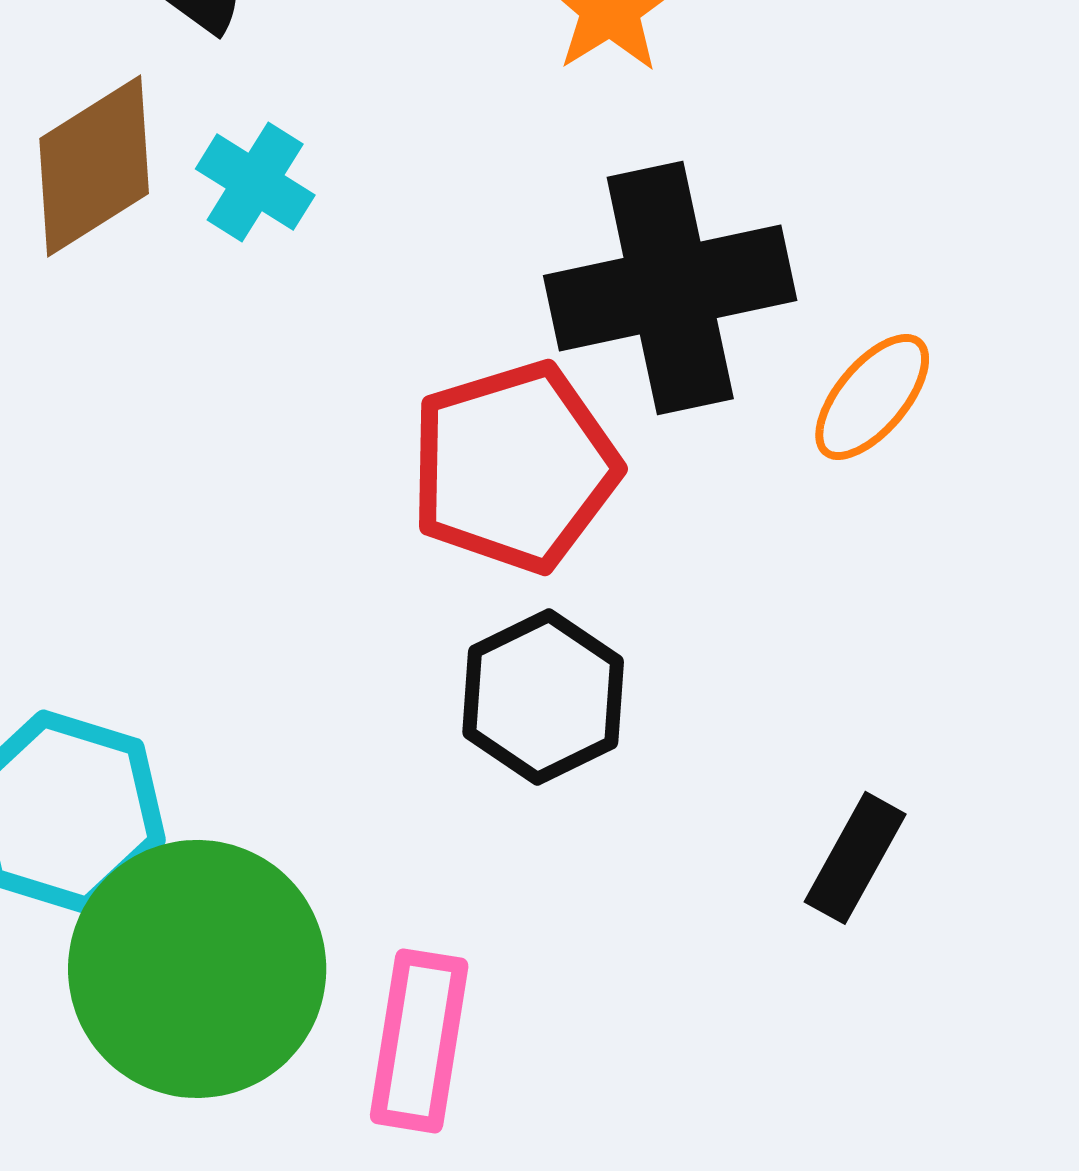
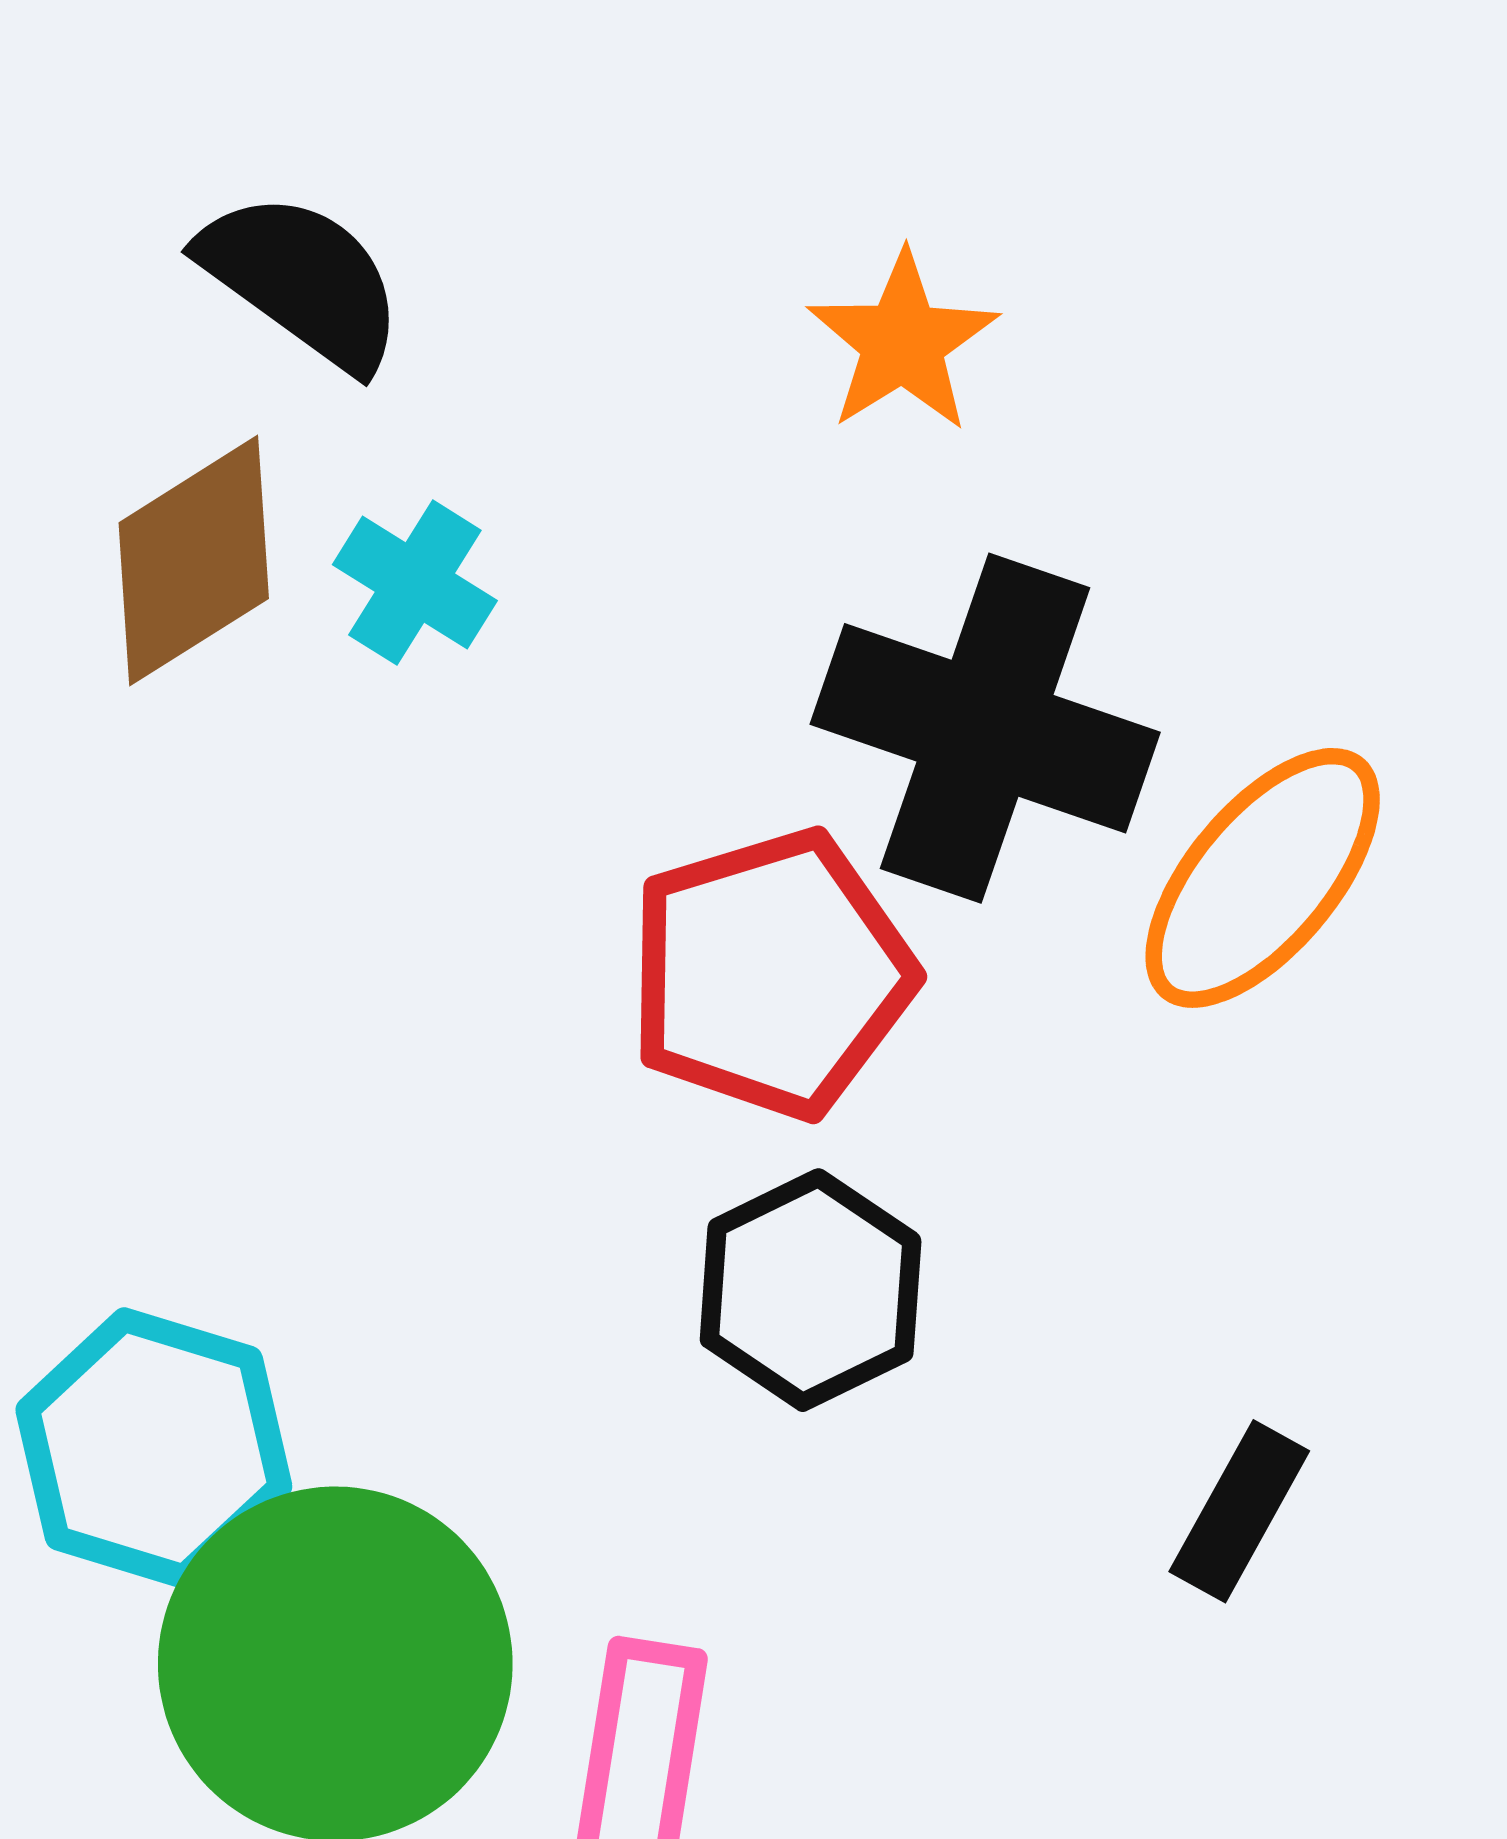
black cross: (670, 288) -> (985, 728), turned 31
orange ellipse: (872, 397) -> (1263, 878), size x1.5

